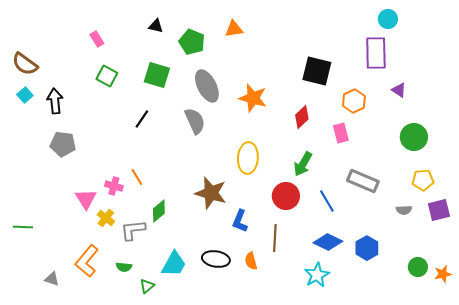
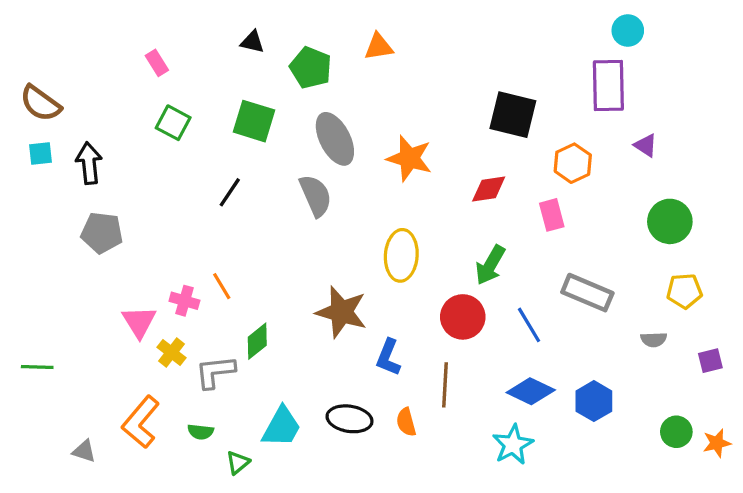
cyan square: (25, 95) -> (40, 153), turned 35
red diamond: (302, 117) -> (489, 189), turned 35
purple square: (439, 210) -> (710, 361), moved, size x0.7

